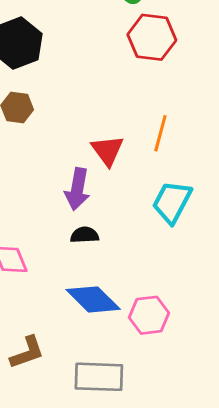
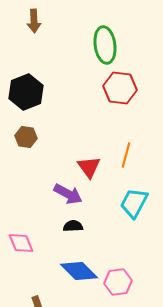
purple arrow: (77, 189) -> (68, 194), turned -72

